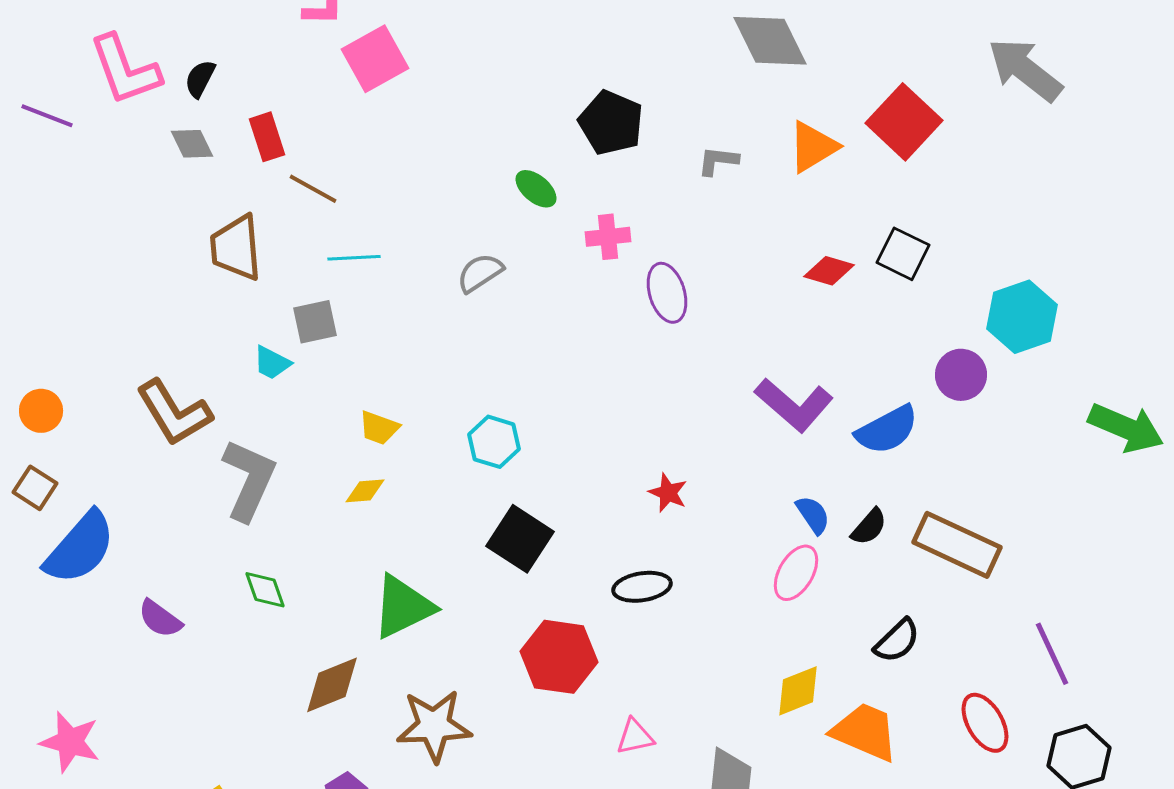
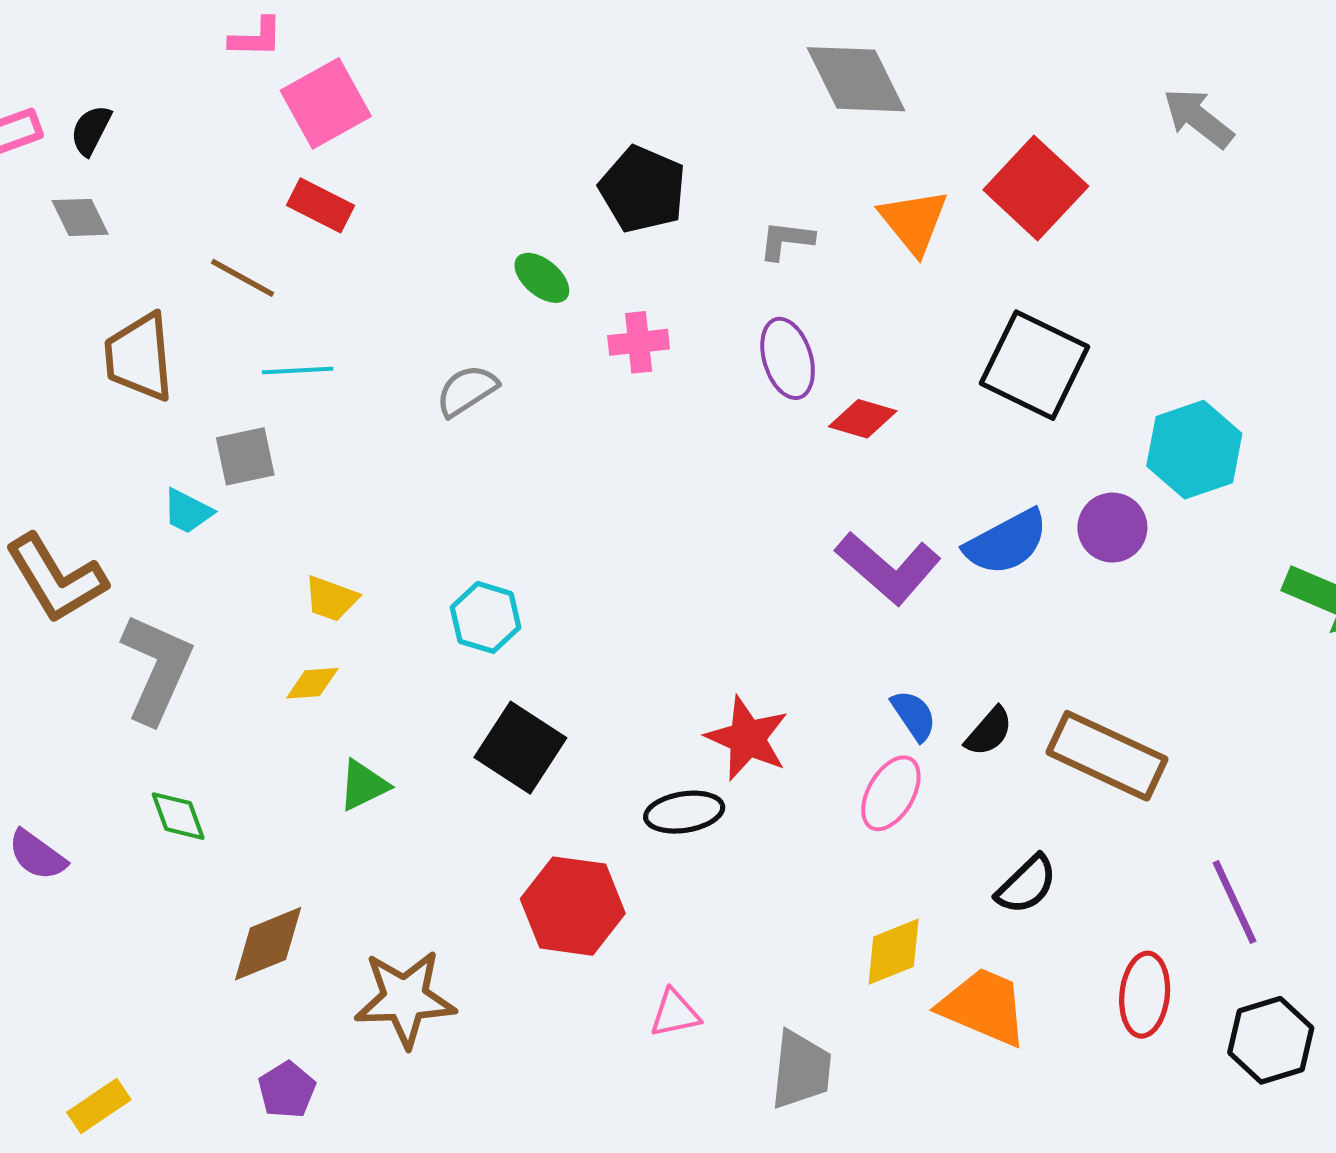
gray arrow: (1025, 70) -> (1198, 118), size x0.7
red rectangle: (267, 137) -> (320, 205), moved, turned -45
orange triangle: (813, 147) -> (914, 221), turned -38
black square: (903, 254) -> (1035, 365), size x1.5
red diamond: (829, 271) -> (863, 419), moved
purple ellipse: (667, 293) -> (788, 358), moved
blue semicircle: (887, 430) -> (1006, 542), moved
red star: (668, 493) -> (747, 738), moved, size x1.6
green triangle: (403, 607) -> (363, 785), moved, size x0.6
red ellipse: (985, 723) -> (1145, 995), turned 36

